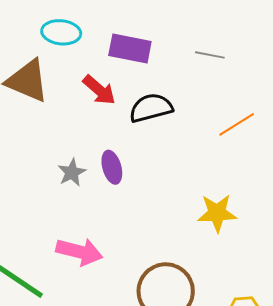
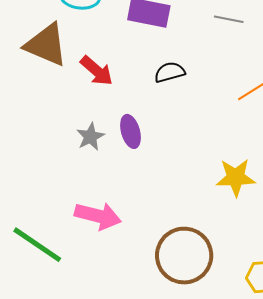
red arrow: (99, 90) -> (97, 71), moved
black semicircle: (151, 108) -> (170, 72), size x0.7

